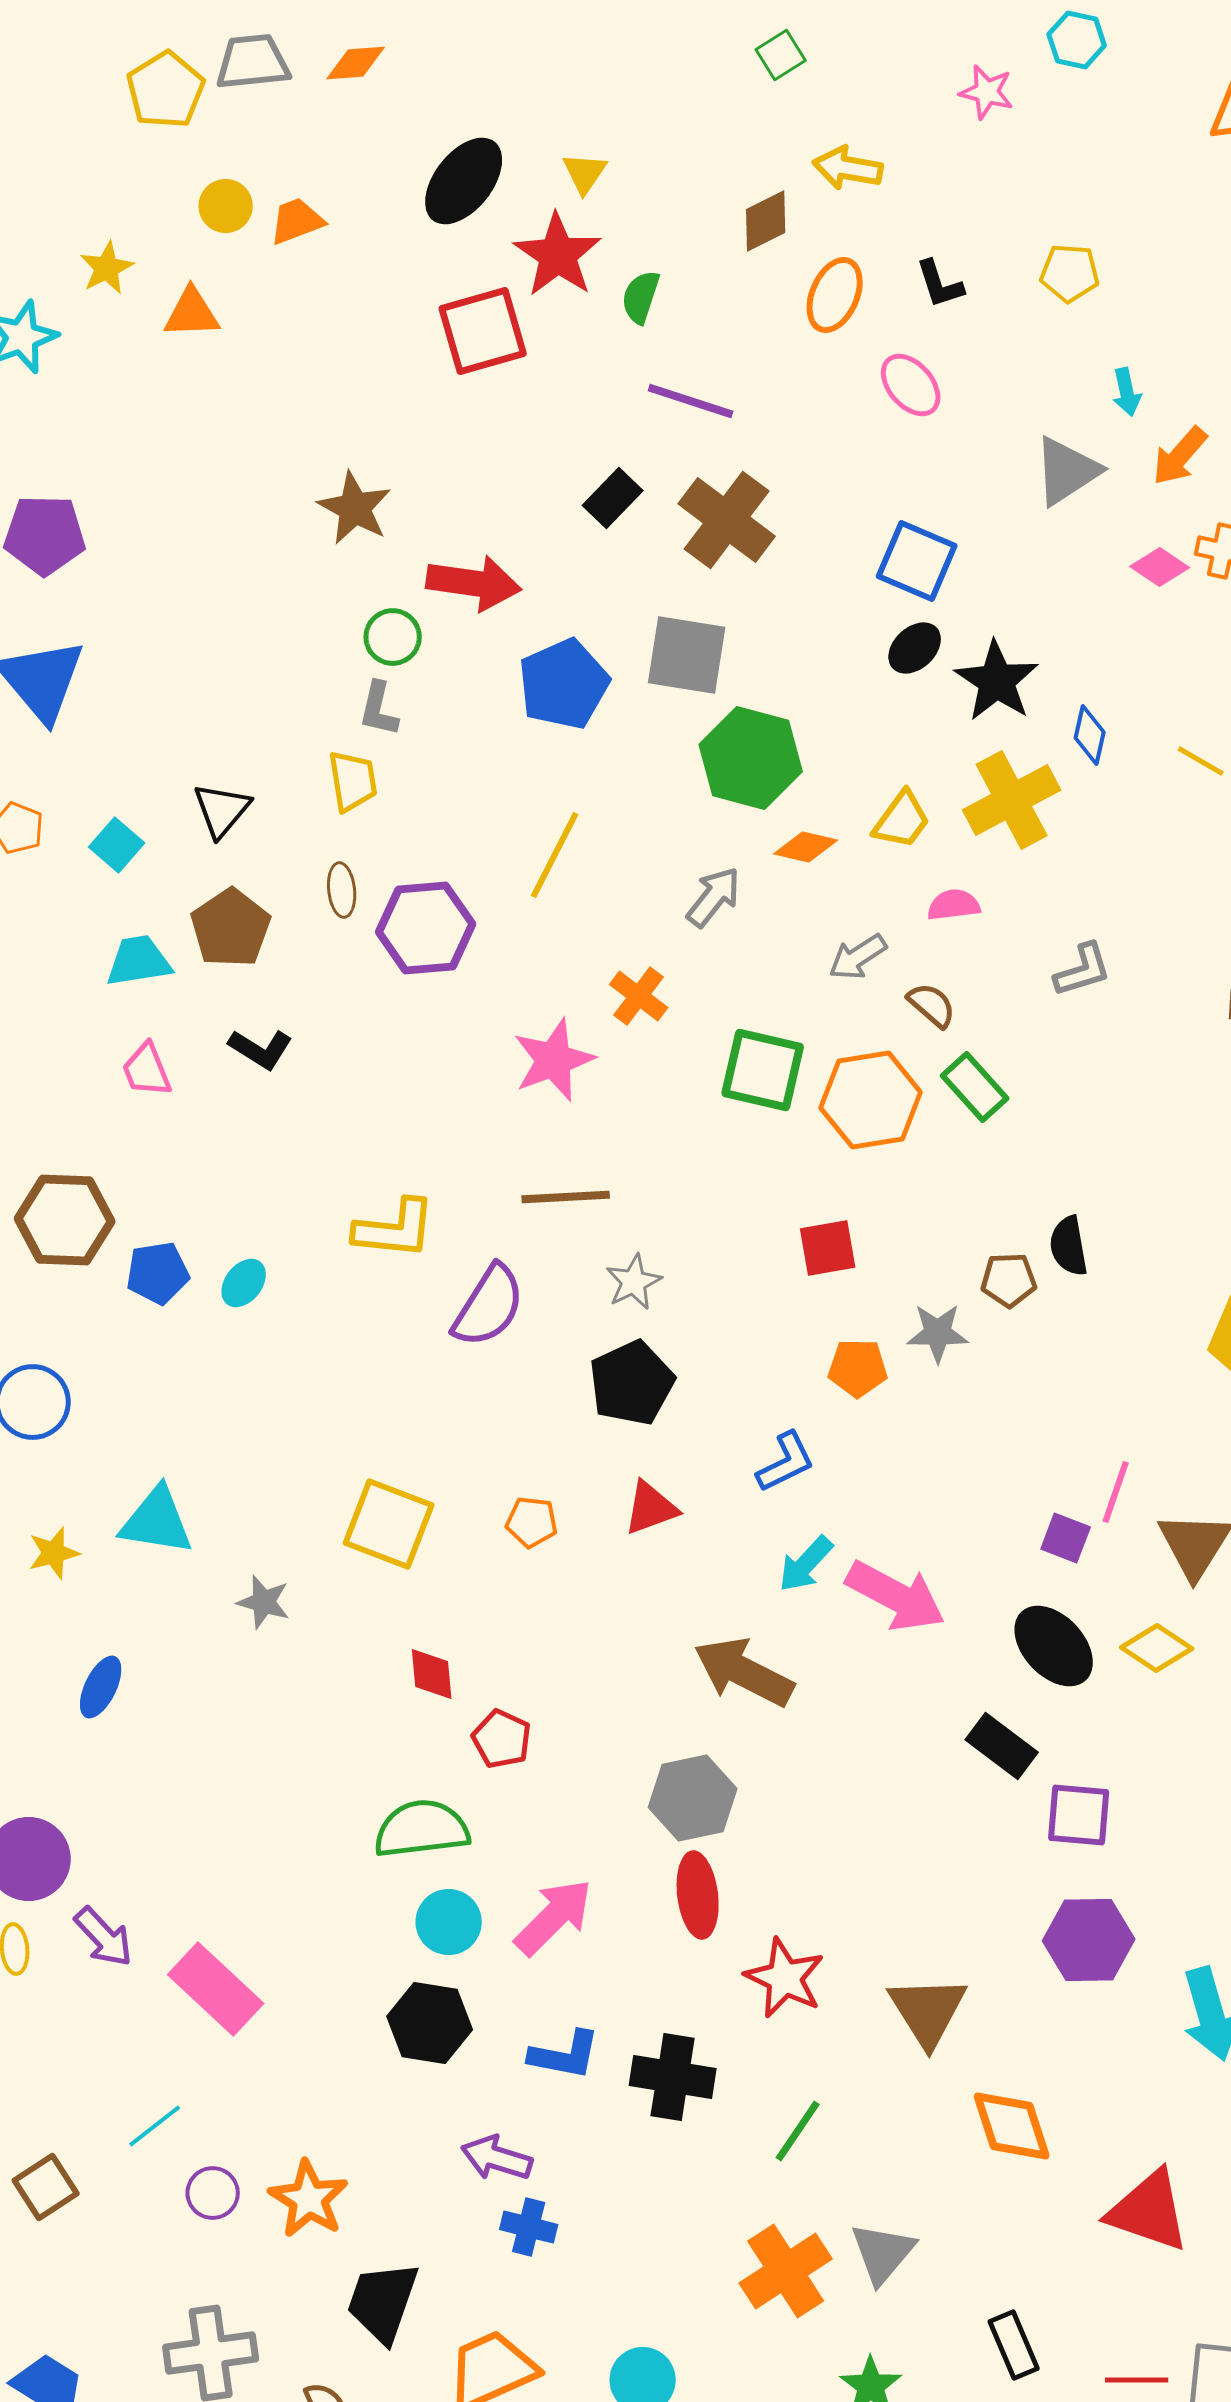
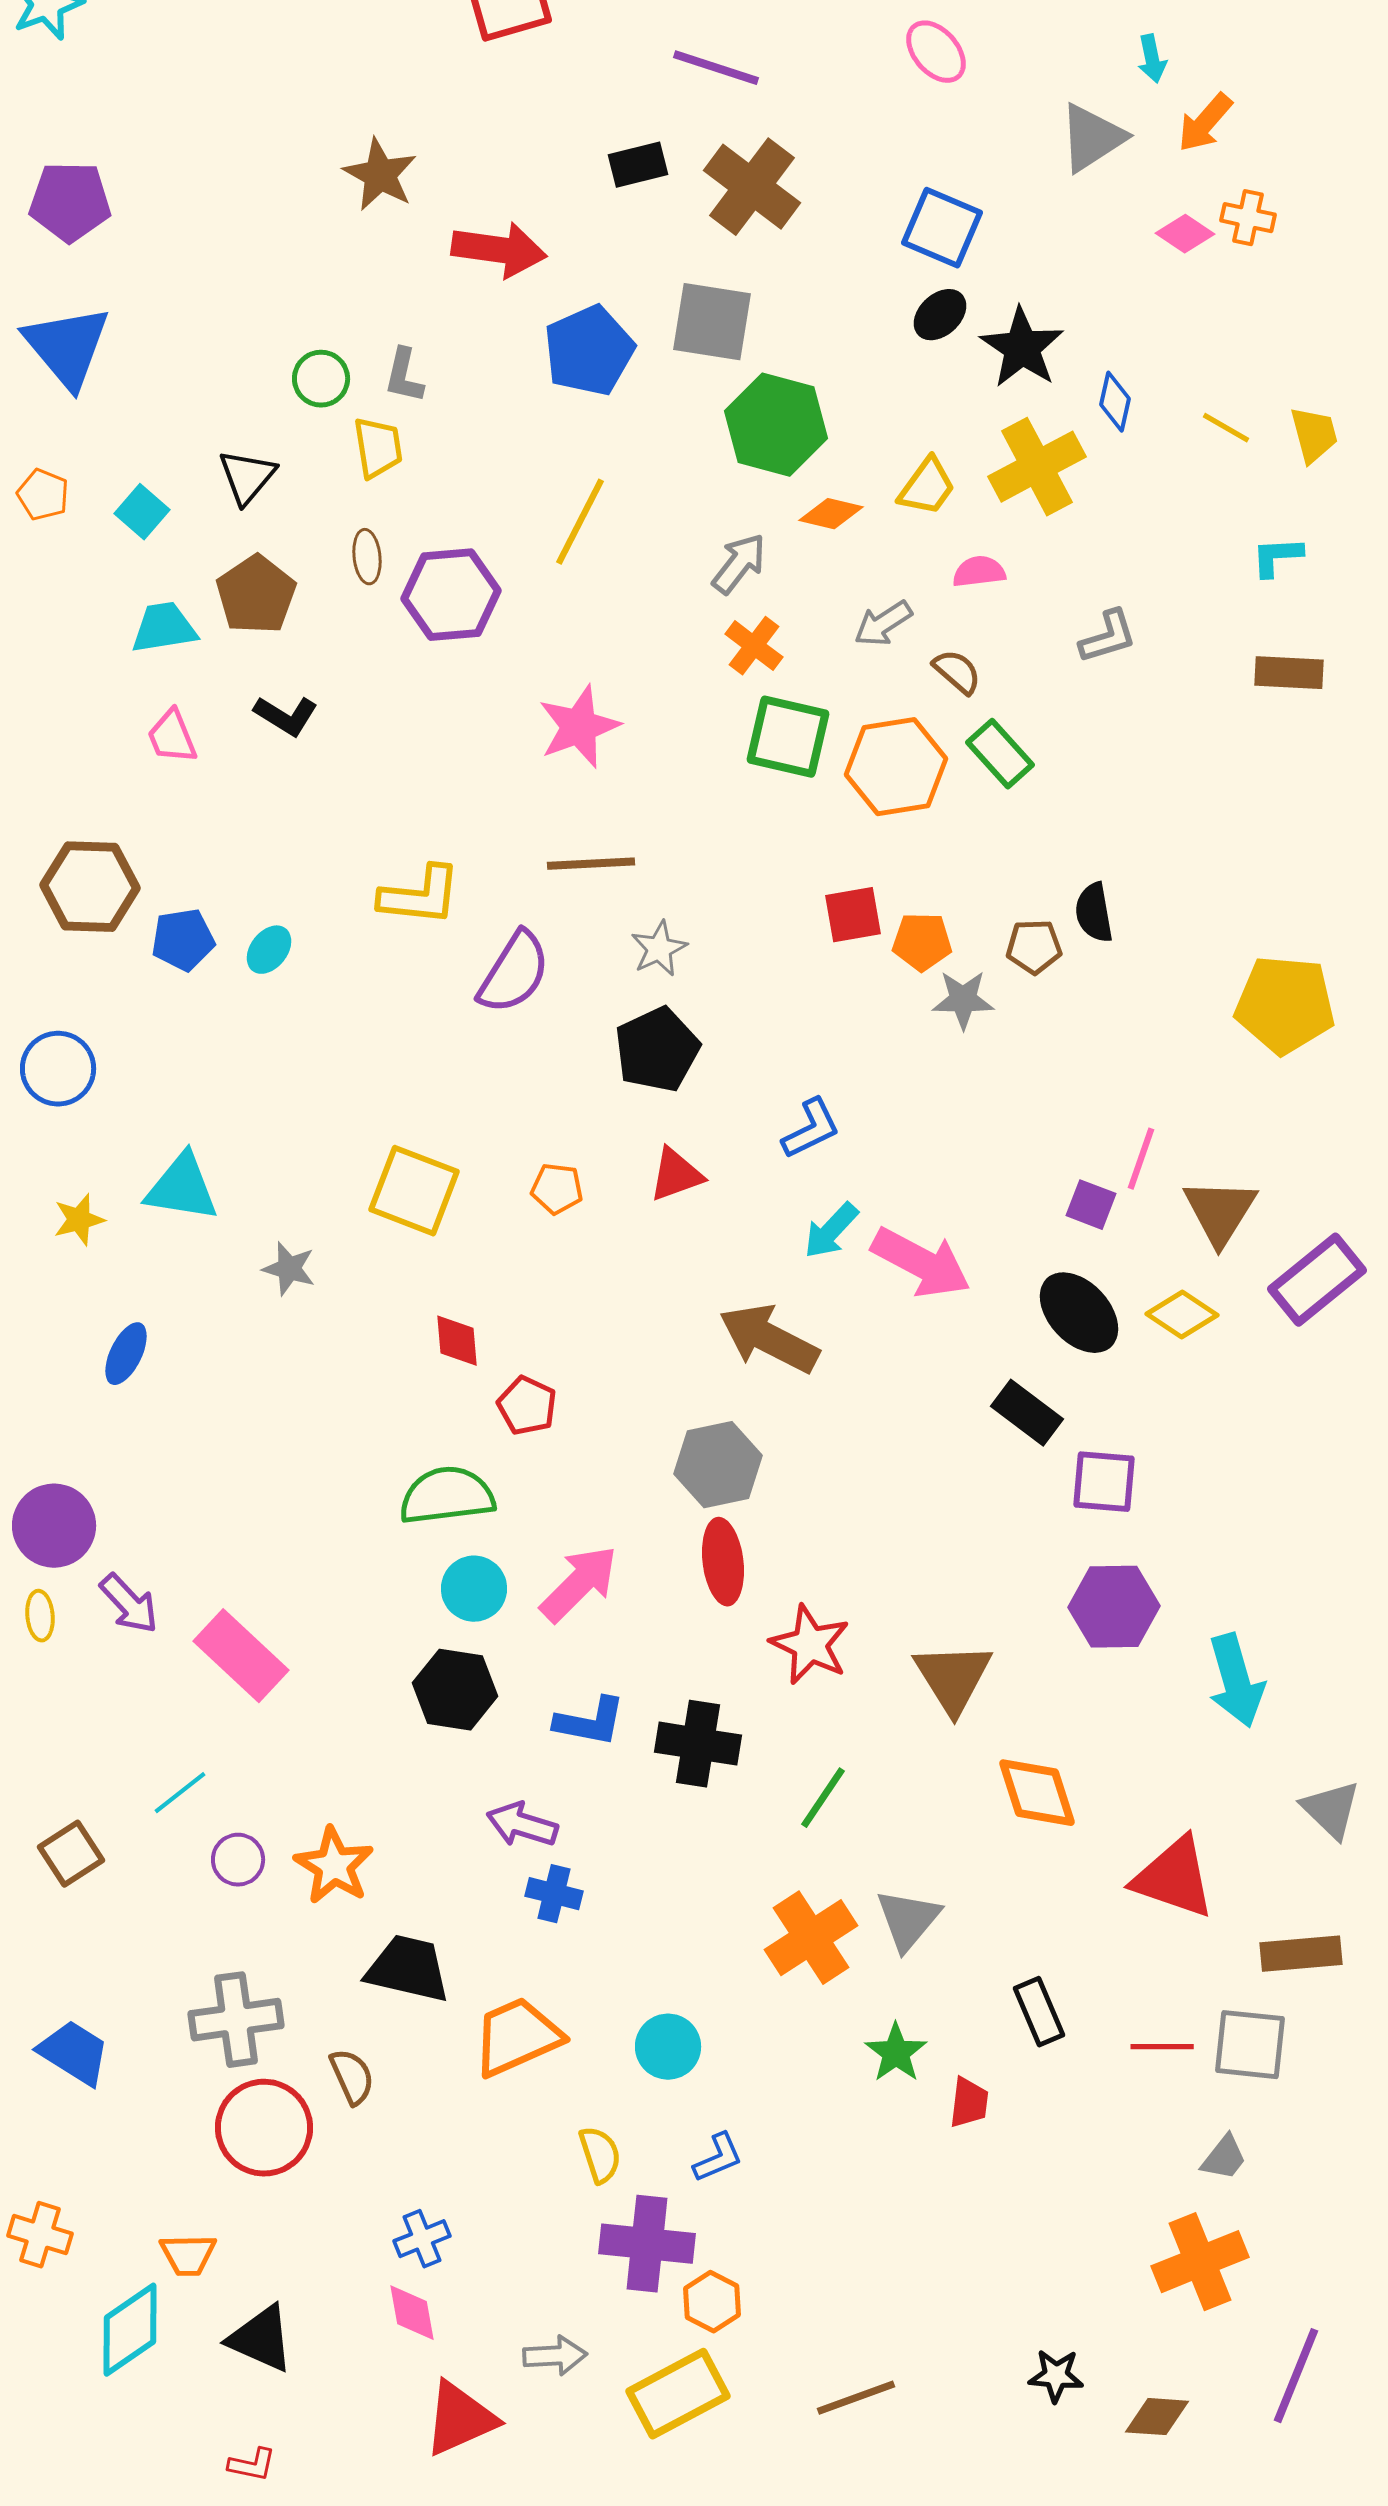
black rectangle: (613, 498) -> (638, 165), turned 32
green circle: (393, 637) -> (321, 379), moved
orange cross: (639, 996) -> (754, 646), moved
orange pentagon: (858, 1368) -> (922, 942), moved
black trapezoid: (383, 2302) -> (408, 1969), turned 84

